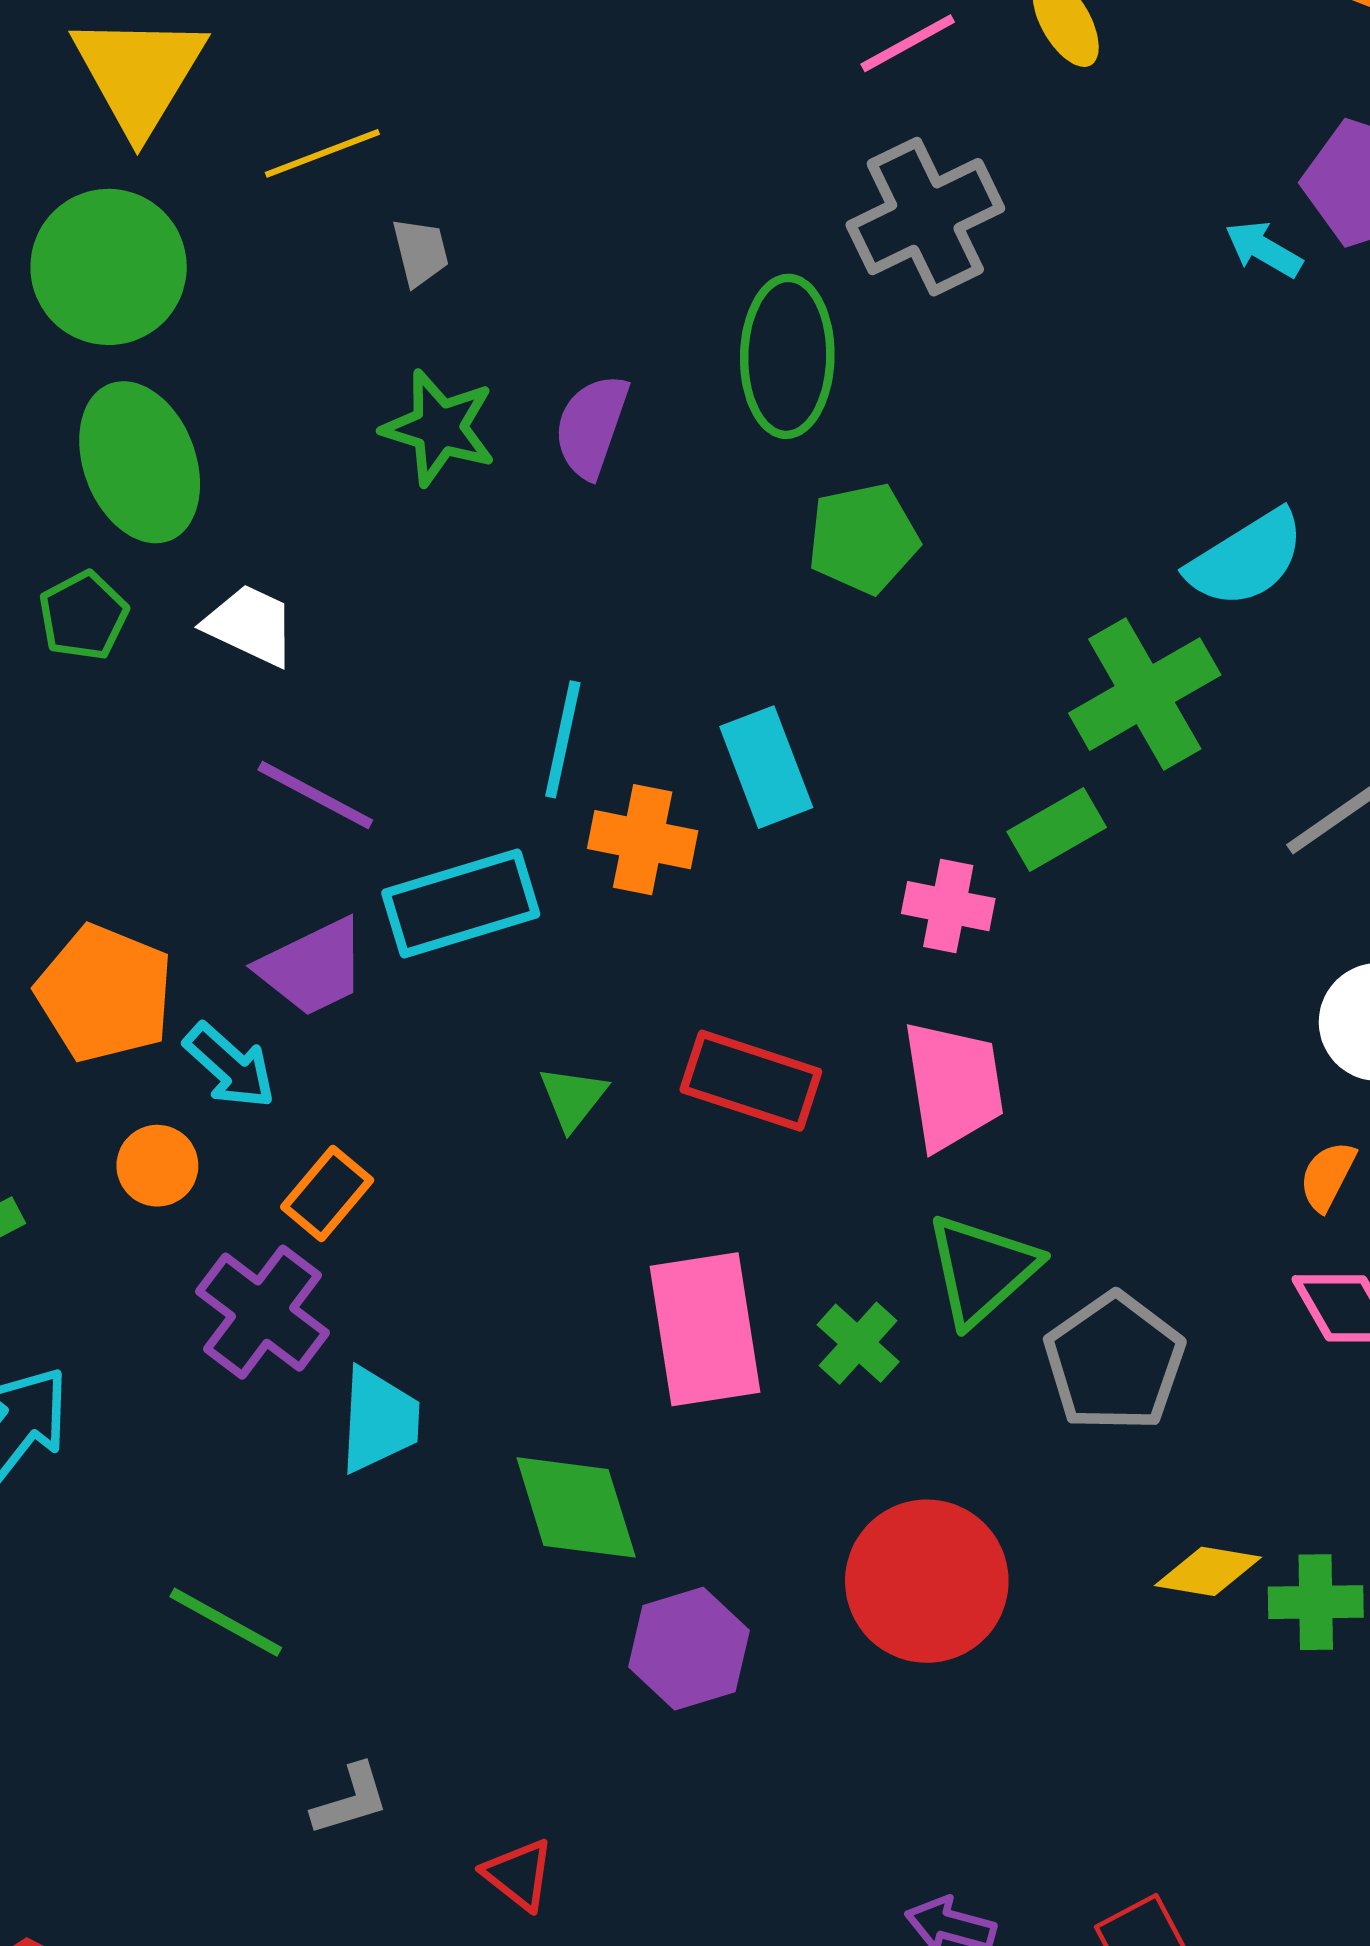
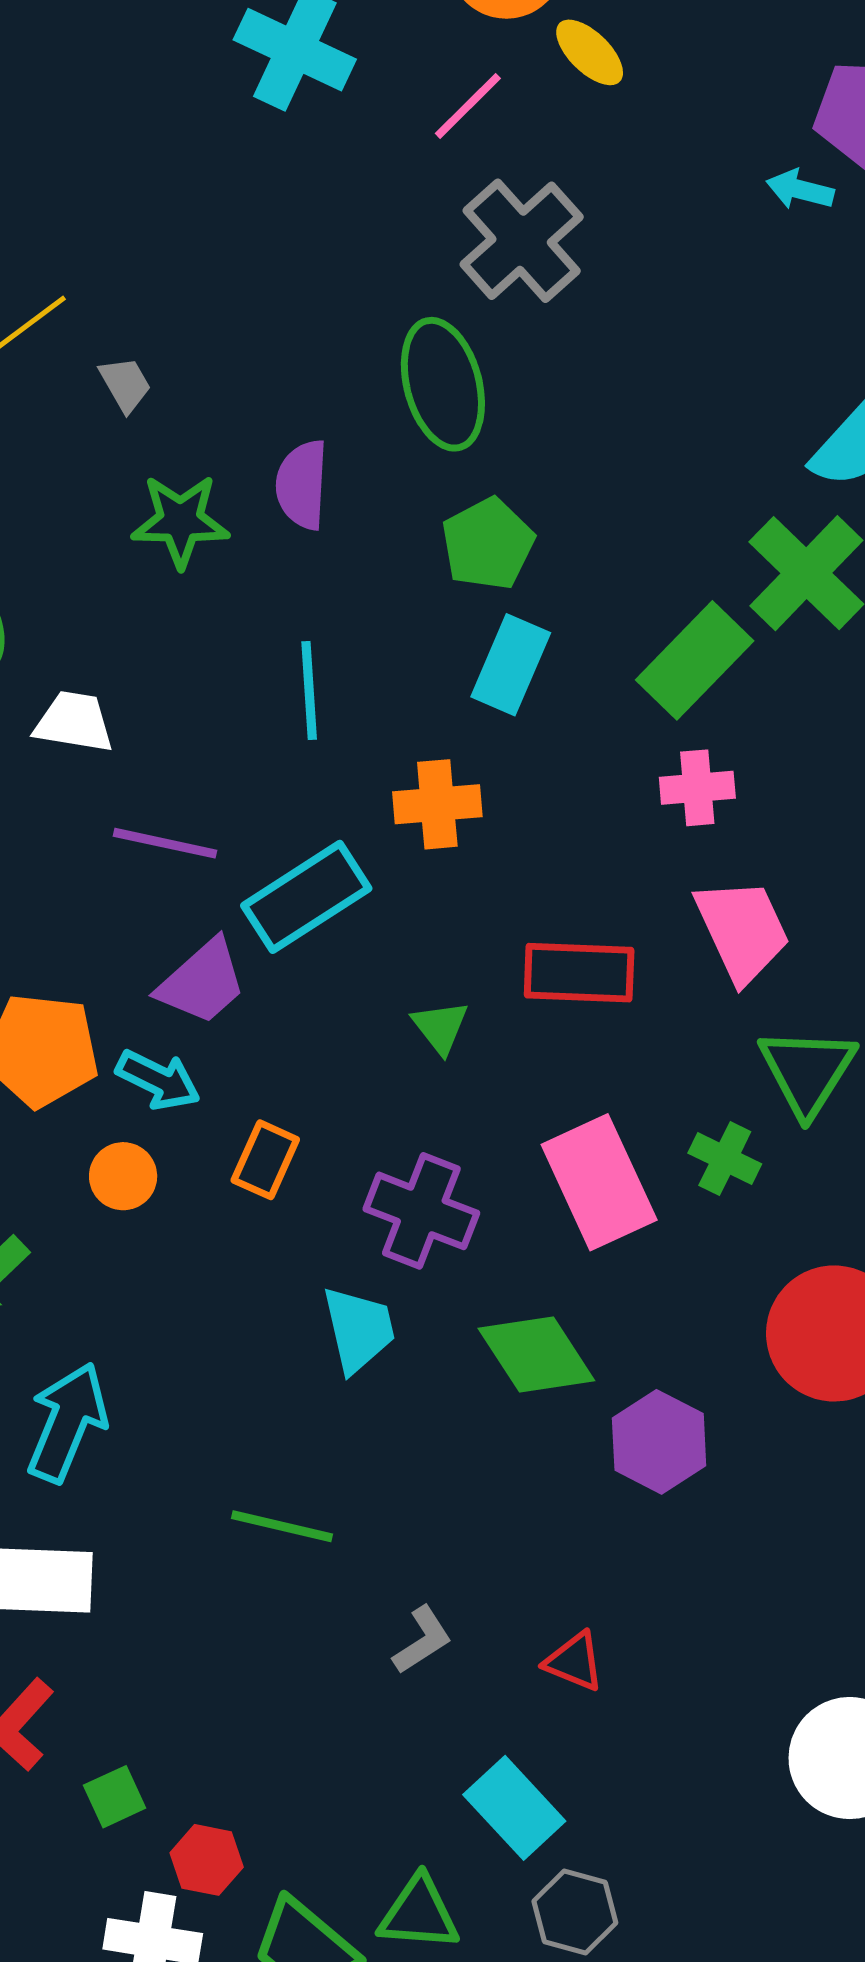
green pentagon: (863, 538) -> (488, 544), moved
cyan line: (563, 739) -> (309, 690), moved
cyan rectangle: (766, 767) -> (511, 665), moved, turned 60
green rectangle: (1057, 830) -> (695, 660), moved, size x1.5
purple cross: (262, 1312) -> (421, 1211), moved

